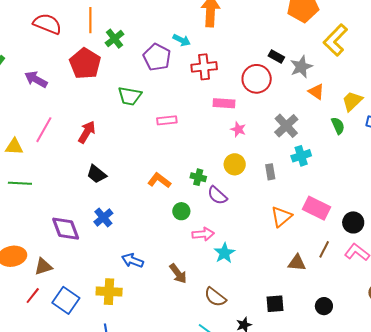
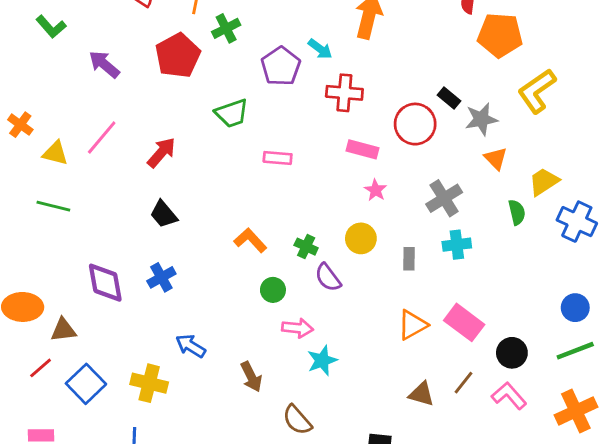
green trapezoid: (130, 96) -> (232, 113), turned -40

